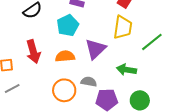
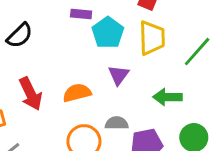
cyan pentagon: (68, 25) -> (108, 33), moved
purple triangle: (95, 49) -> (118, 75), size x0.7

